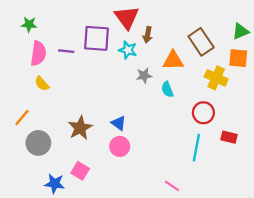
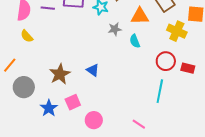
red rectangle: (229, 137) -> (188, 68), moved
pink circle: (120, 146) -> (94, 120), moved
pink square: (80, 171) -> (73, 102), moved, turned 35
blue star: (55, 184) -> (49, 108), moved, turned 30

